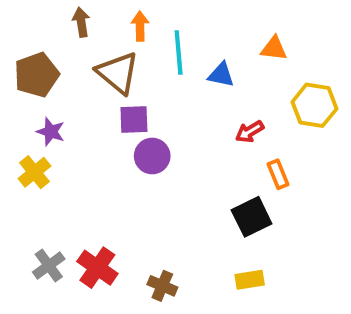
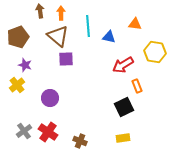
orange arrow: (140, 26) -> (61, 13), moved
red arrow: (250, 132) -> (123, 65), size x1.5
purple circle: (152, 156) -> (50, 98), moved

